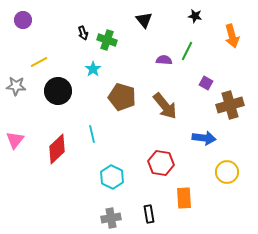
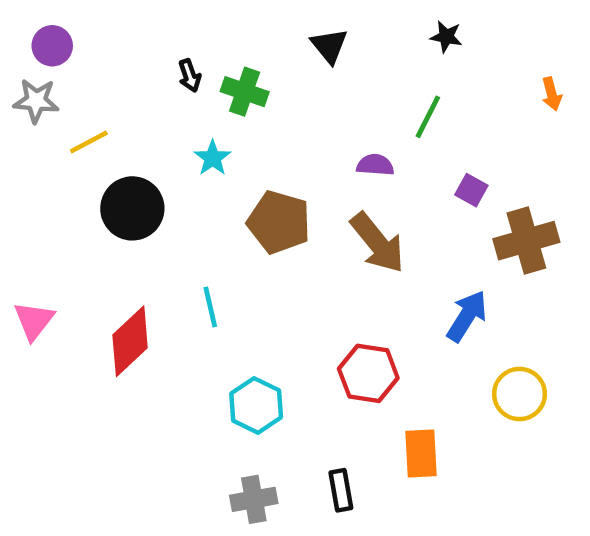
orange arrow: (232, 36) -> (552, 94), moved, size x0.6
purple semicircle: (164, 60) -> (375, 165), moved
gray star: (16, 86) -> (36, 101), moved
blue arrow: (204, 138) -> (467, 316), turned -65

